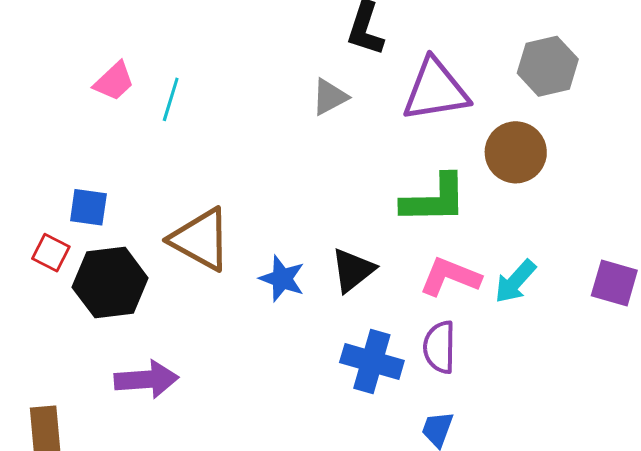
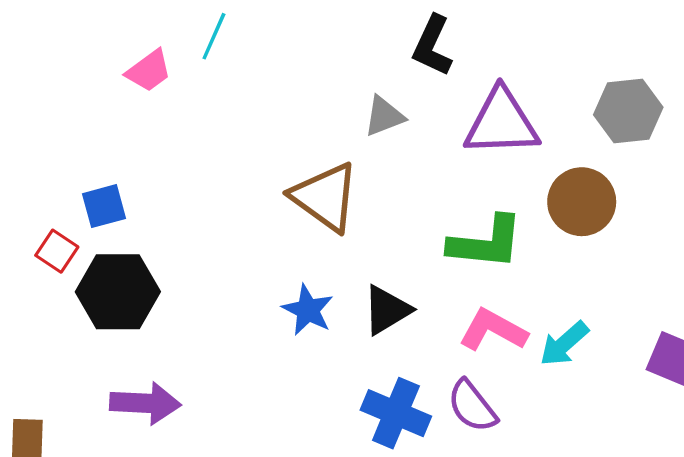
cyan line: (171, 99) -> (214, 36), moved
blue square: (88, 207) -> (104, 206), turned -30
brown triangle: (201, 239) -> (325, 197), moved
purple semicircle: (439, 347) -> (472, 406), turned -46

